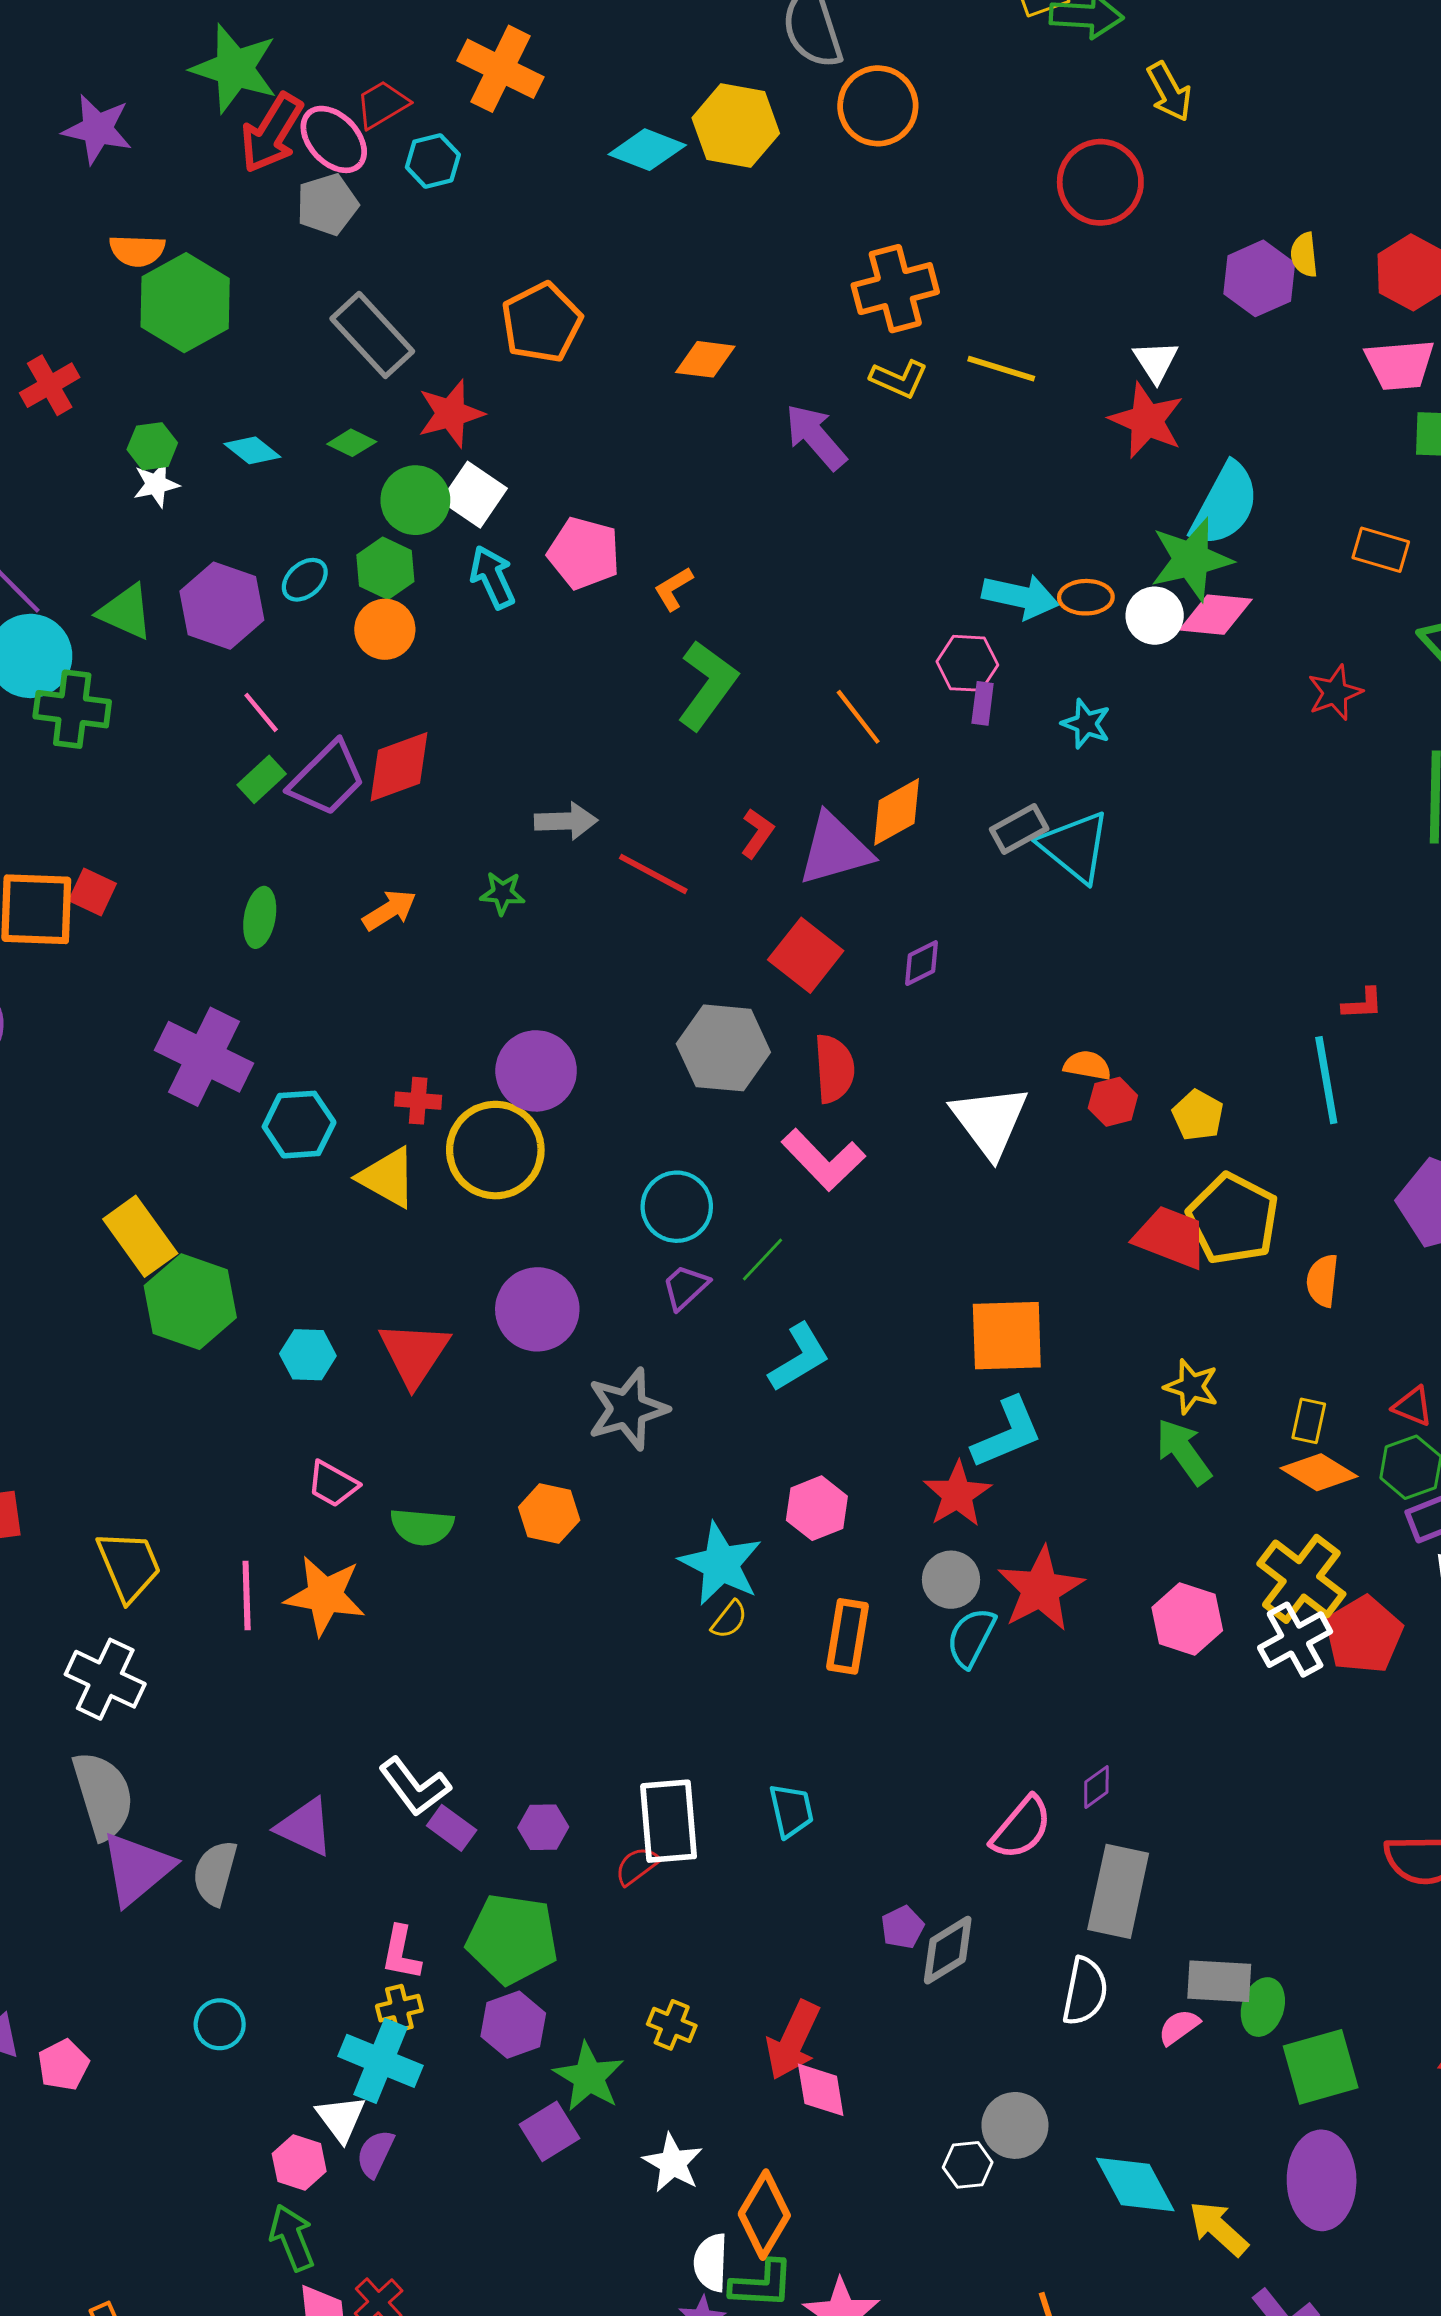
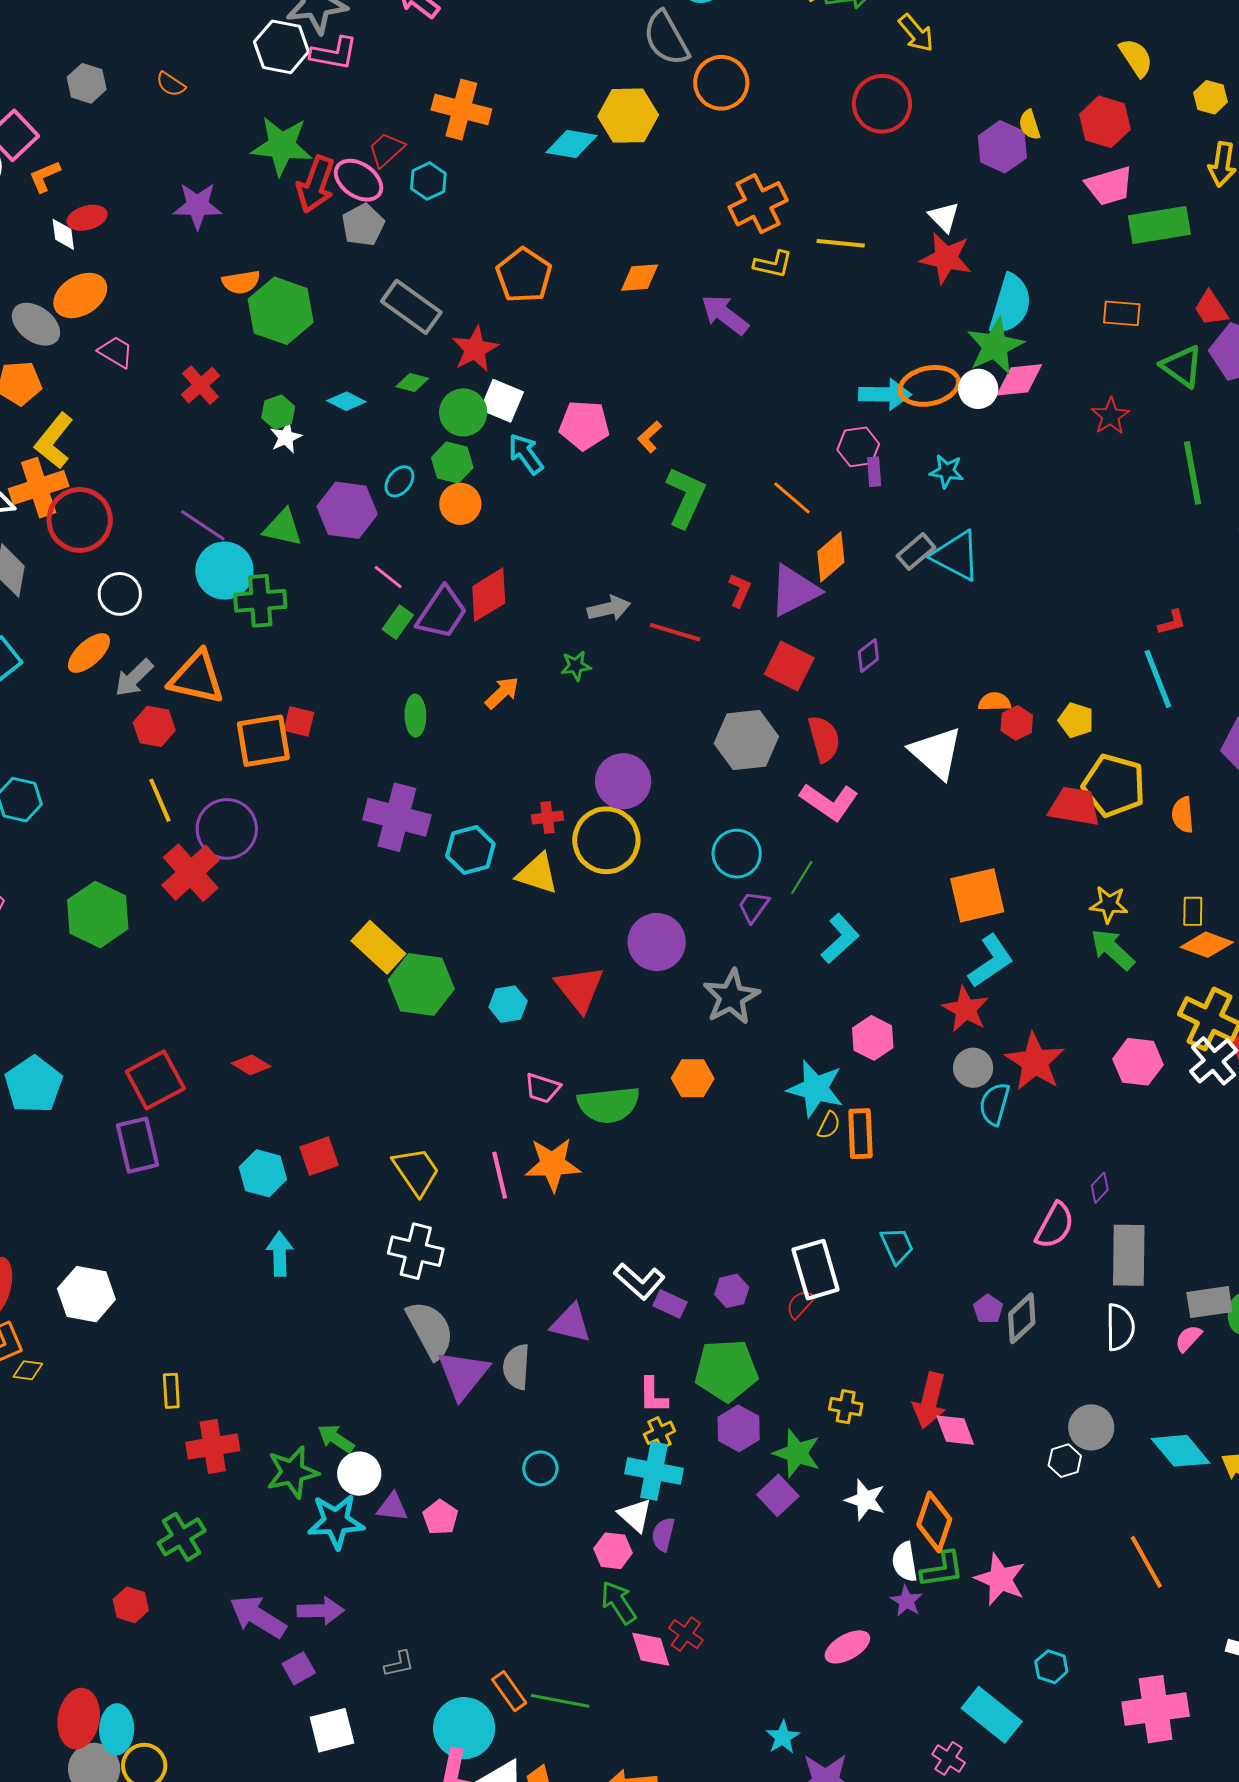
orange ellipse: (1086, 597) -> (929, 386), size x1.6
green semicircle: (422, 1527) -> (609, 1105), size x1.4
orange rectangle: (848, 1636) -> (860, 1134), moved

